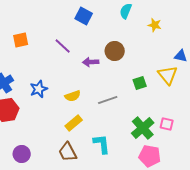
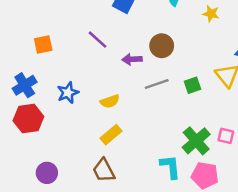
orange square: (21, 40) -> (43, 45), moved
gray line: (108, 100) -> (157, 84), moved
cyan L-shape: (102, 144) -> (170, 167), moved

